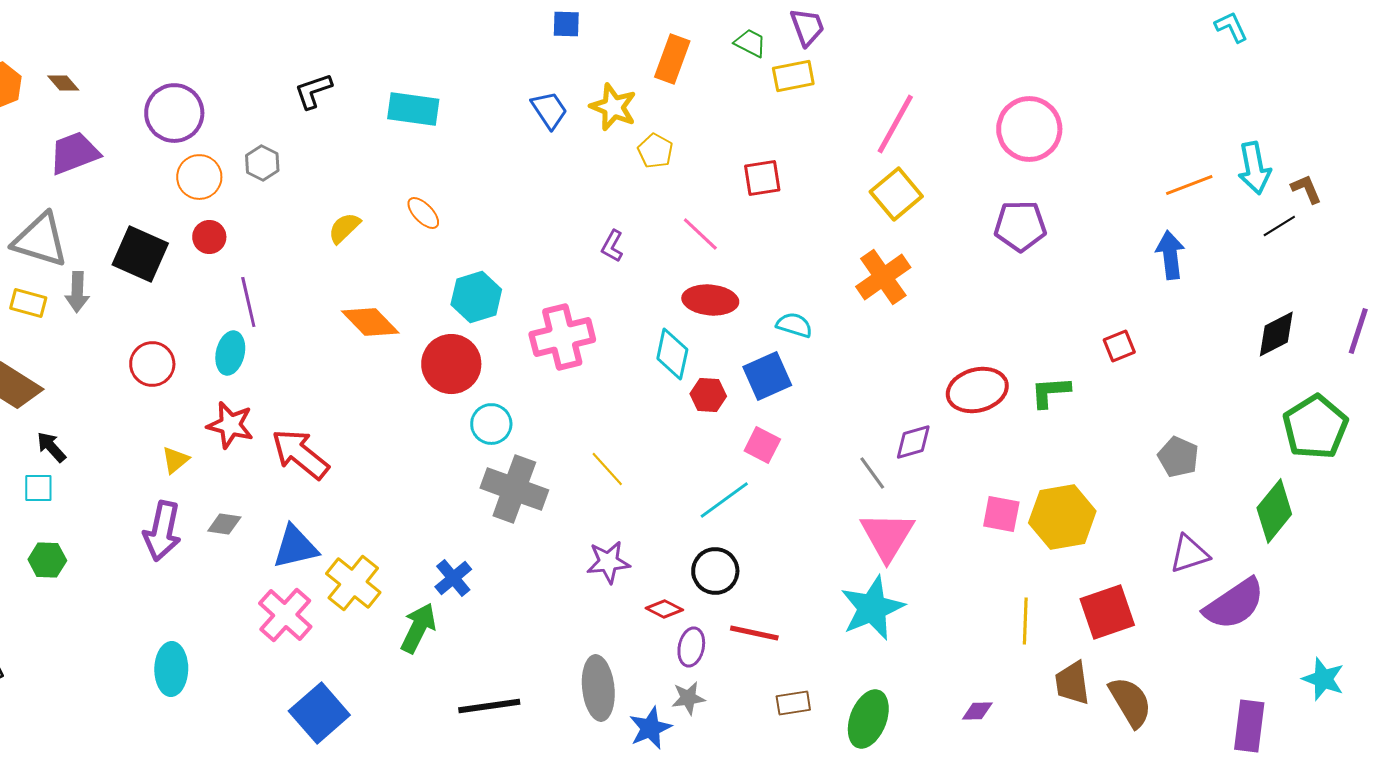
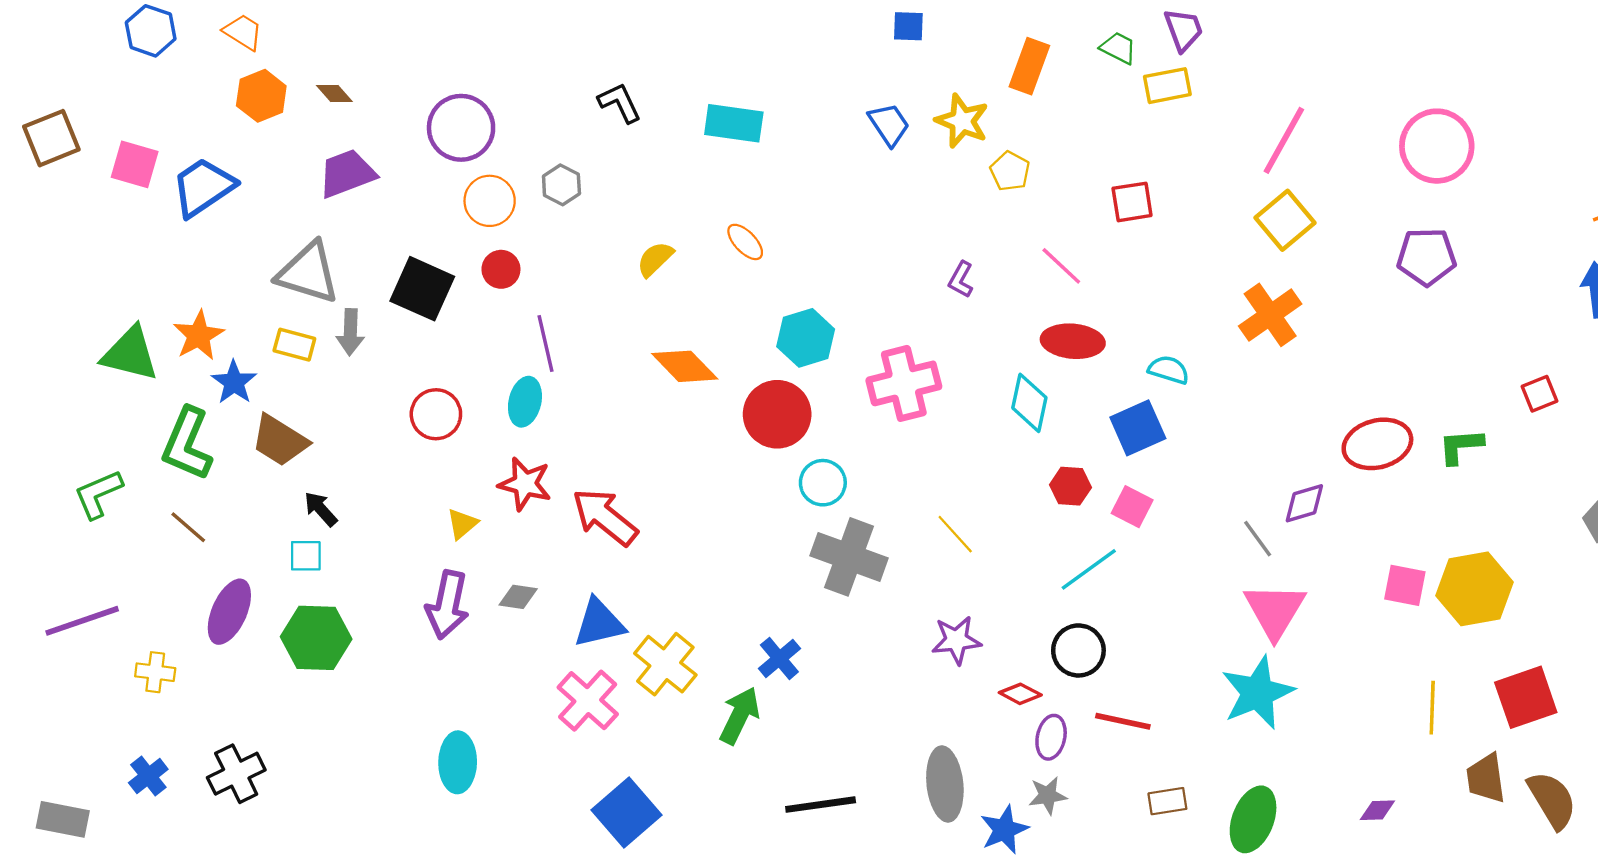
black L-shape: (313, 91) -> (620, 103), turned 84
red hexagon: (708, 395) -> (1070, 486), moved
green hexagon: (47, 560) -> (316, 638), size x1.6

